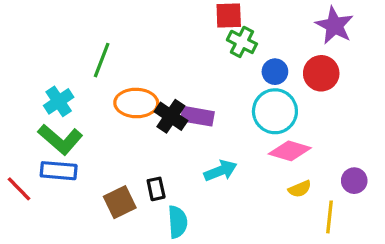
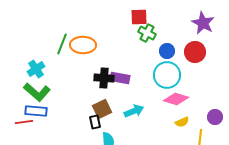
orange ellipse: (136, 103) -> (83, 45), moved
black cross: (171, 116) -> (104, 78), turned -30
red line: (19, 189) -> (24, 122), moved, turned -54
brown square: (120, 202) -> (102, 109), moved

